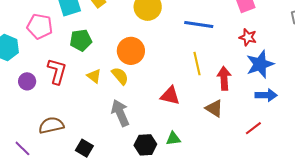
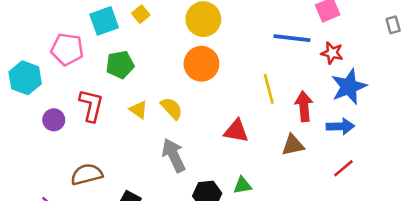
blue line: (199, 25) -> (292, 38), moved
orange circle: (131, 51) -> (201, 64), moved
blue arrow: (266, 95) -> (340, 126), moved
brown triangle: (214, 108) -> (293, 145), turned -42

